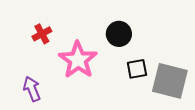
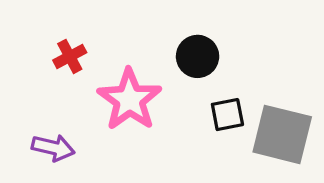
purple arrow: (32, 89) -> (53, 148), turned 125

